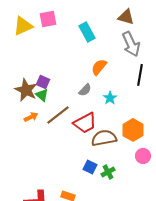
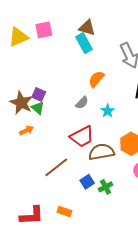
brown triangle: (126, 17) -> (87, 28), moved
brown line: (58, 115) -> (56, 167), moved
blue square: (90, 167) -> (87, 182), turned 32

